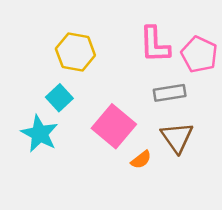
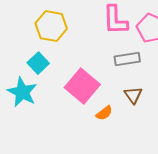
brown triangle: (177, 137) -> (133, 95), size x0.7

